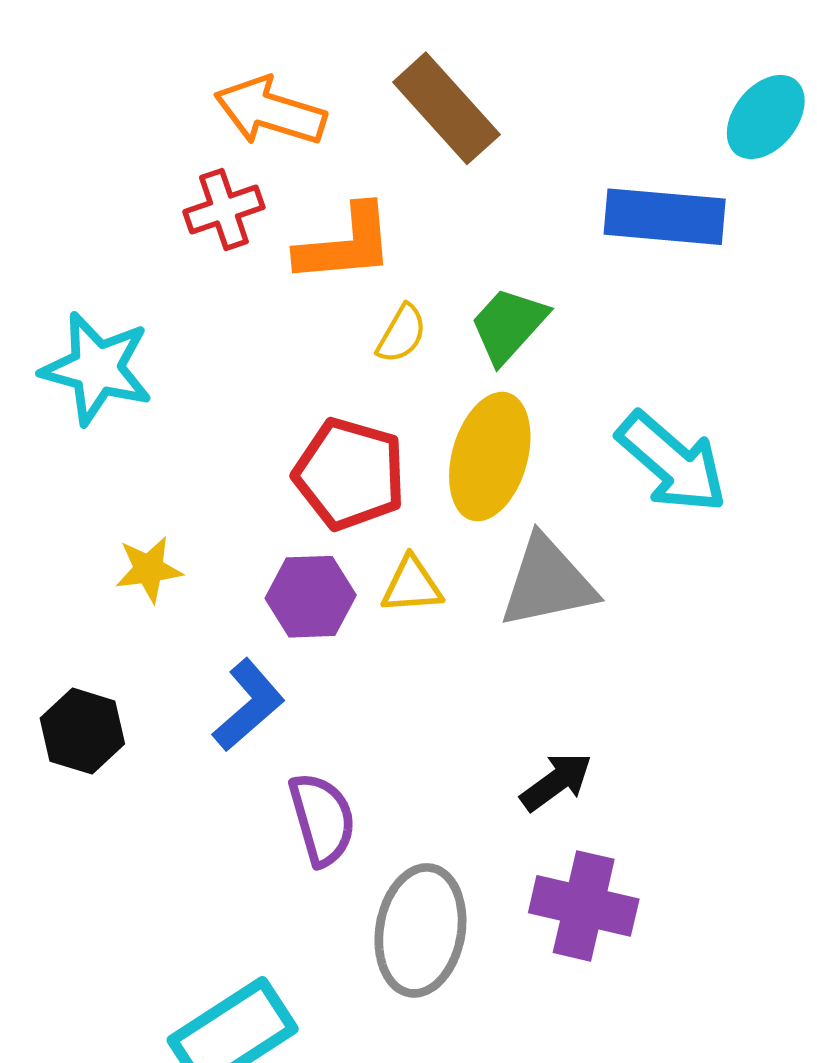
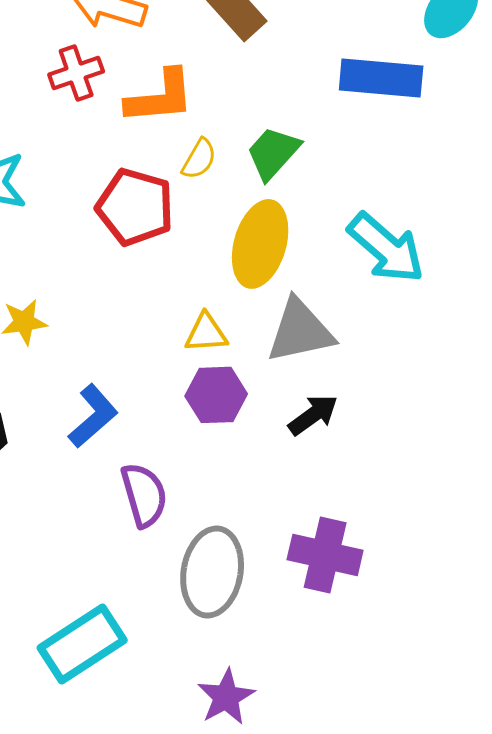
red pentagon: (350, 474) -> (135, 207), moved
purple hexagon: (311, 597) -> (216, 395), moved
black arrow: (556, 782) -> (313, 415), moved

